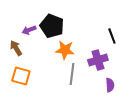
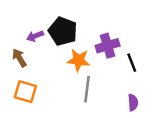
black line: (112, 36) -> (132, 63), moved
purple cross: (98, 60) -> (108, 46), moved

